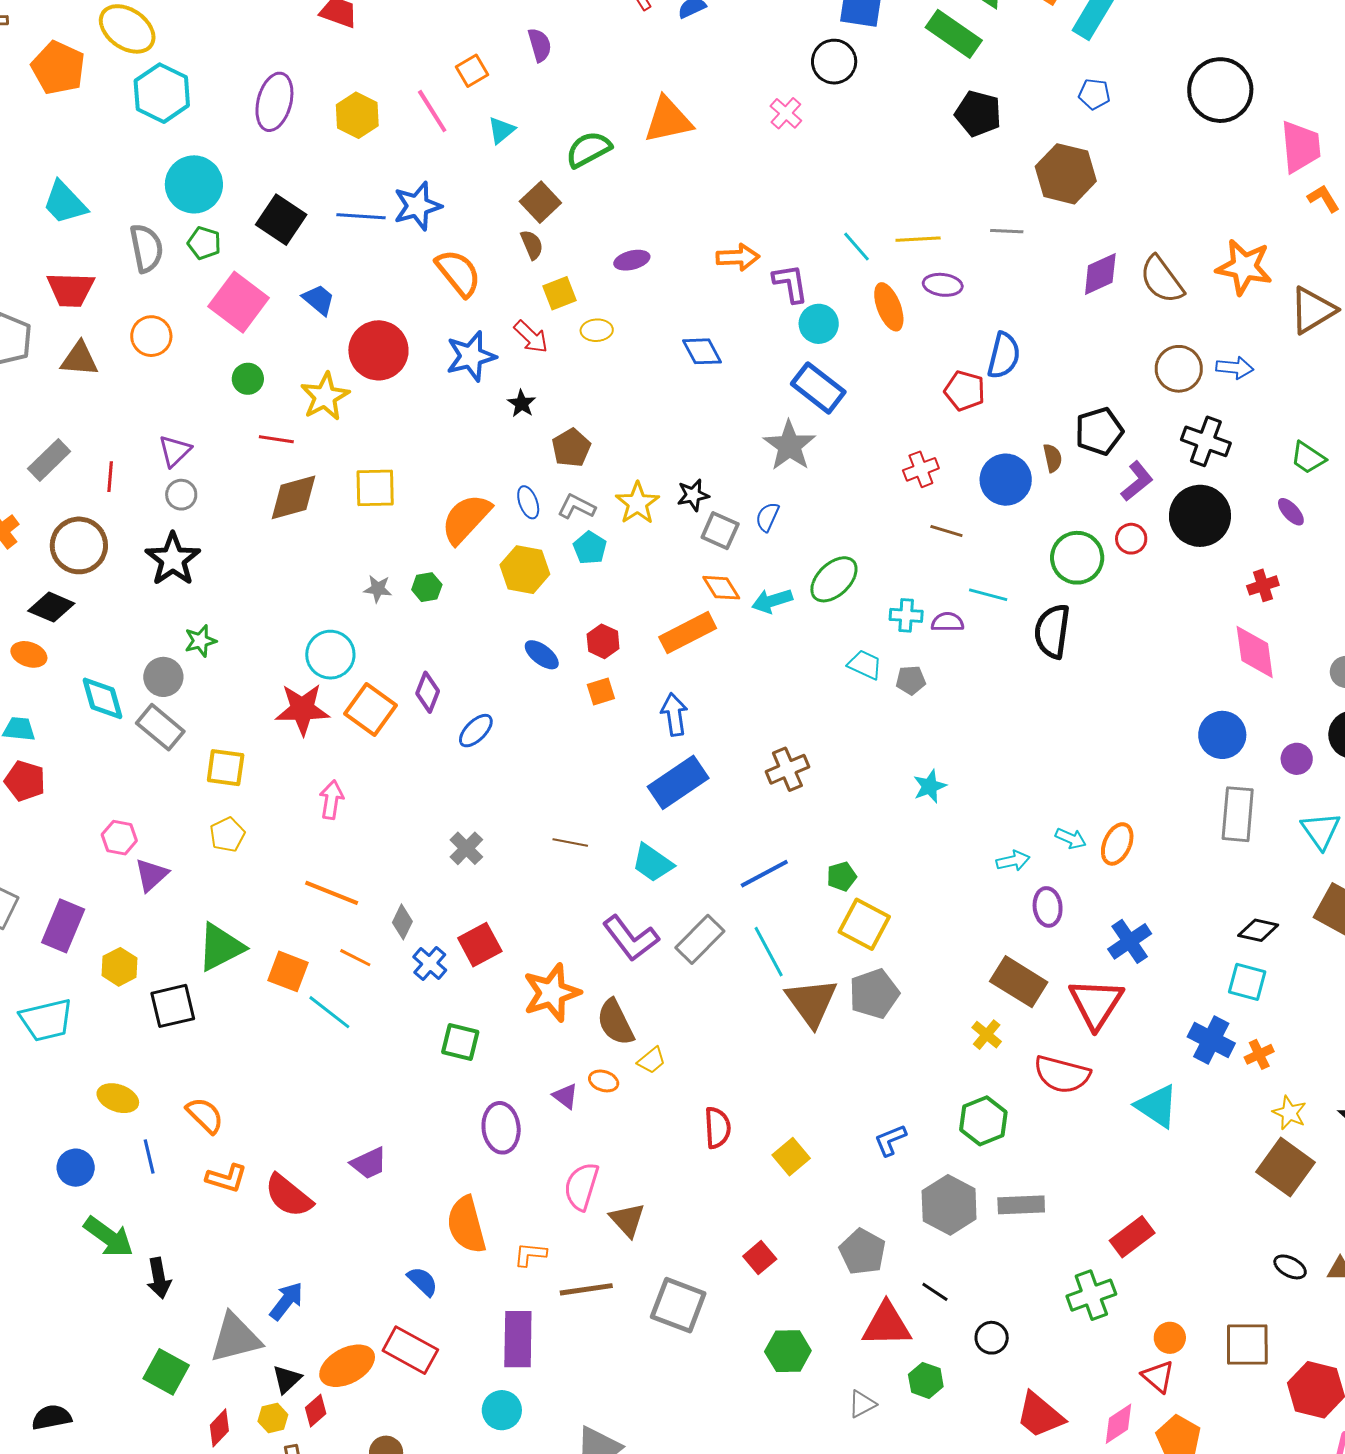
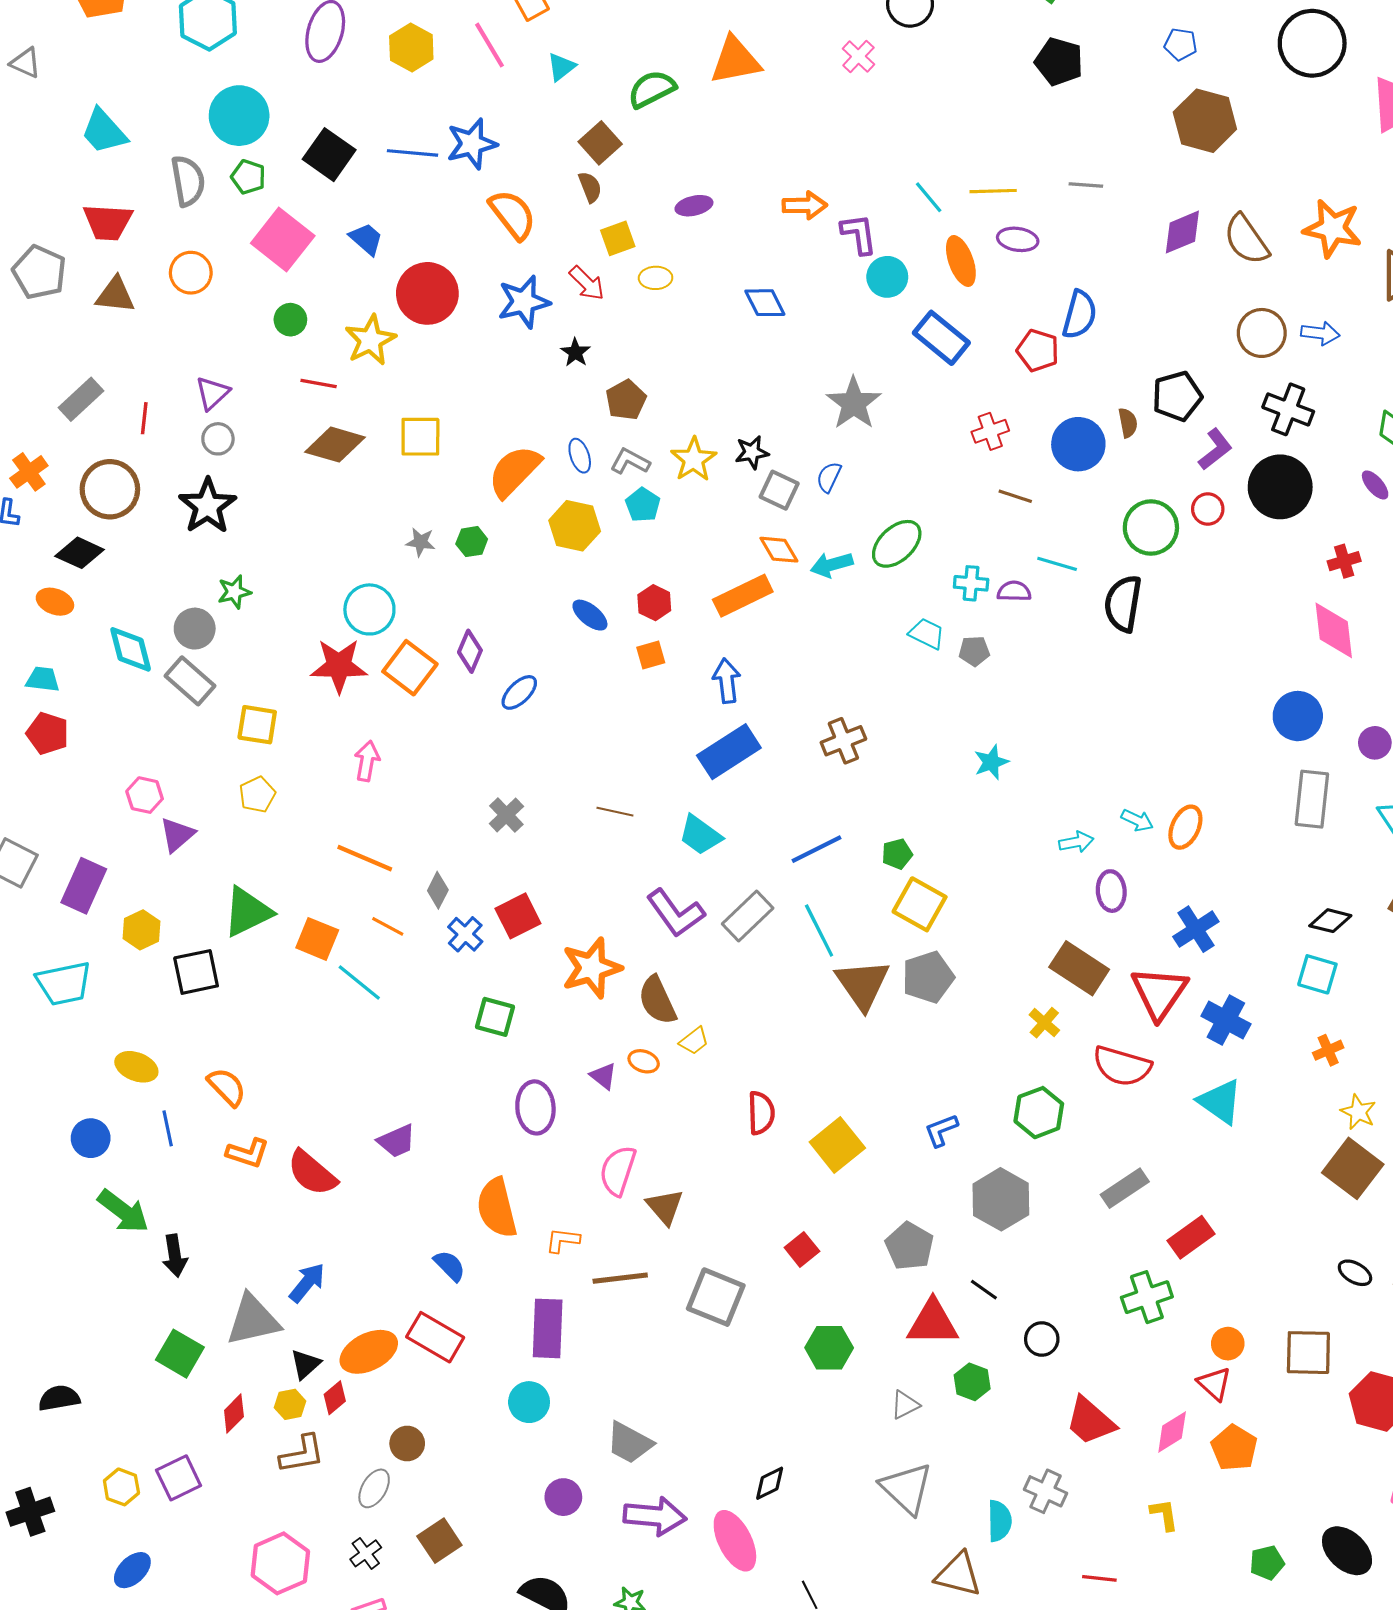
brown hexagon: (1066, 174) -> (1205, 121), moved
blue rectangle: (818, 388) -> (941, 338), moved
brown diamond: (294, 497) -> (335, 445), turned 30
blue cross: (1211, 1040) -> (1226, 1020), moved
yellow square: (791, 1157) -> (837, 1145), size x1.4
gray rectangle: (1021, 1205) -> (1125, 1188), moved, turned -33

